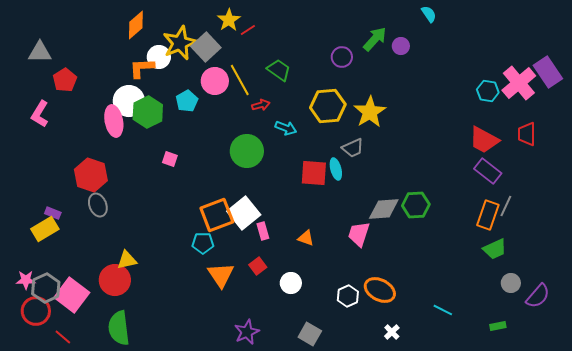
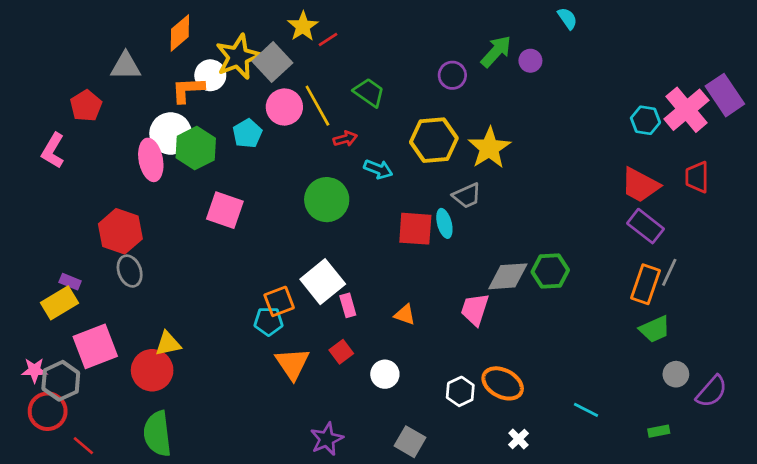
gray triangle: (40, 52) -> (126, 66), moved
pink square: (170, 159) -> (225, 210), size x1.8
orange square: (217, 215) -> (279, 301), moved, size x0.7
pink square: (72, 295) -> (95, 346), moved, turned 32

